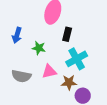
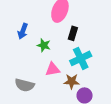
gray semicircle: (21, 76) -> (25, 85), moved

